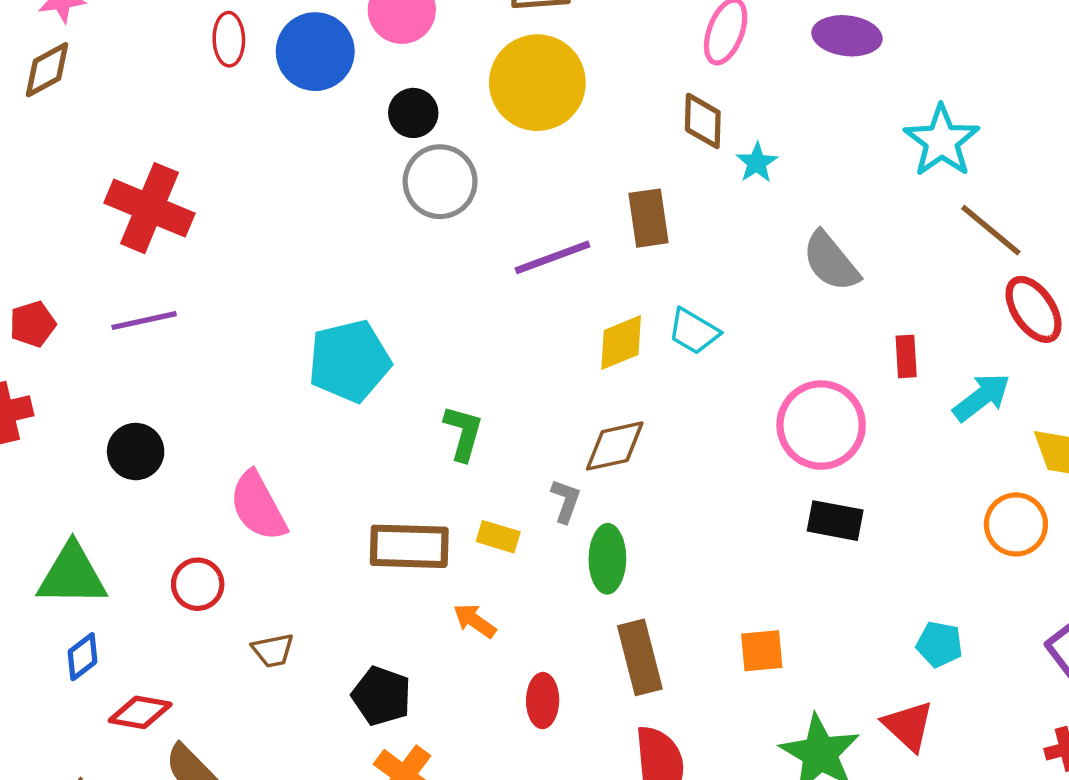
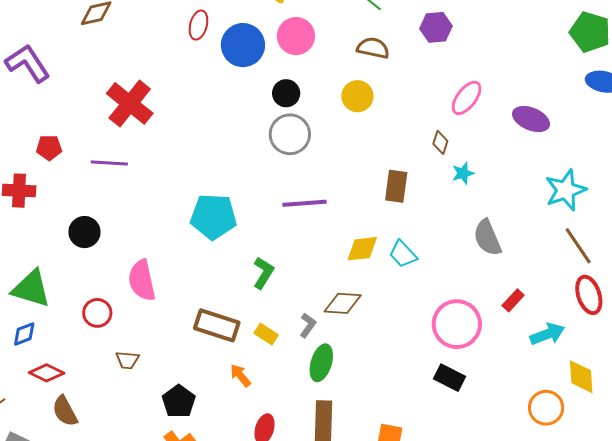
yellow circle: (537, 83) -> (357, 96), size x0.6
brown diamond: (703, 121) -> (440, 142), size x0.7
purple line: (553, 257) -> (304, 203), moved
red rectangle: (906, 356) -> (513, 300), turned 30

